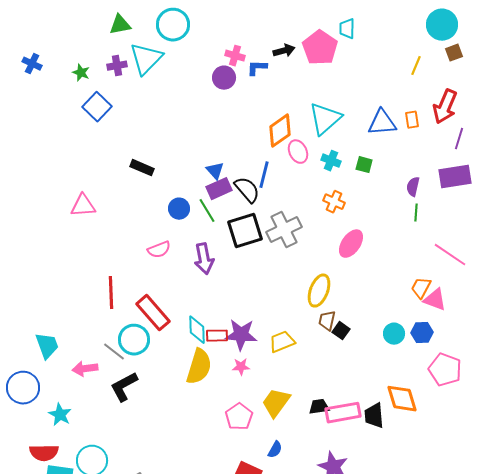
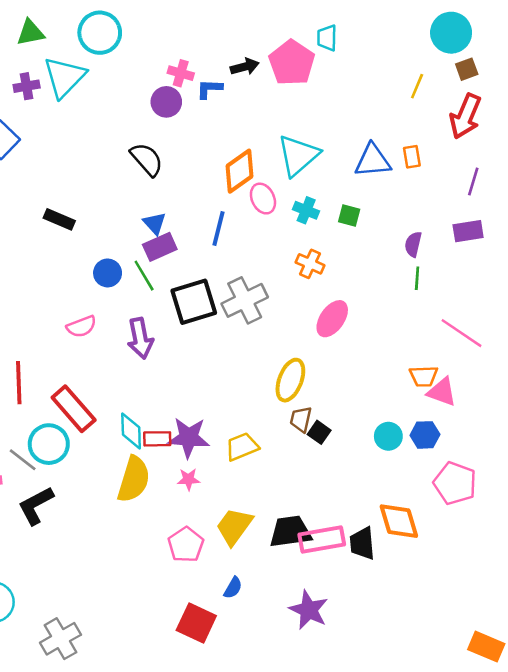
red arrow: (445, 107) -> (465, 116), moved
purple rectangle: (455, 177) -> (468, 231), size x0.7
black semicircle: (247, 190) -> (147, 159), moved
orange trapezoid: (421, 288) -> (424, 376), turned -120
black trapezoid: (319, 407) -> (290, 532), size x1.6

